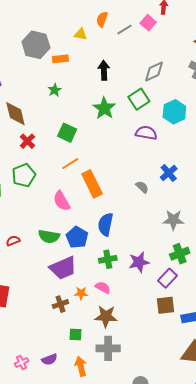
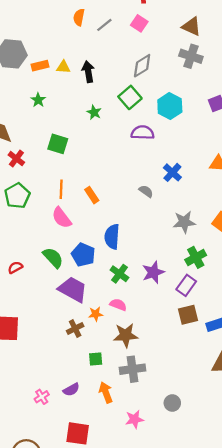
pink square: (148, 23) -> (139, 23), moved
yellow triangle: (81, 34) -> (63, 67), moved
green star: (104, 108) -> (94, 112), size x0.6
orange line: (70, 164) -> (61, 189), moved, turned -48
orange rectangle: (92, 184) -> (92, 195), size x0.6
green semicircle: (49, 236) -> (53, 258), turned -135
green cross: (108, 259) -> (119, 274), turned -36
purple trapezoid: (63, 268) -> (73, 289), turned -120

